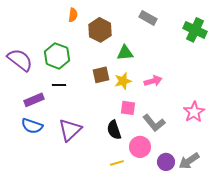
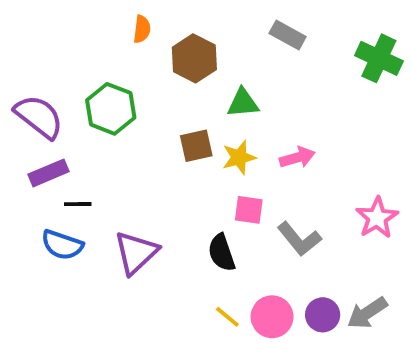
black line: (59, 85) -> (78, 204), moved
purple rectangle: (34, 100) -> (49, 173), moved
pink circle: (140, 147) -> (272, 317), moved
yellow line: (117, 163) -> (227, 317), turned 56

